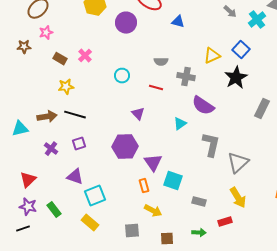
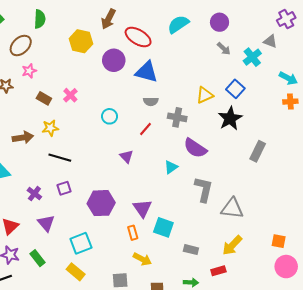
blue triangle: (178, 22) -> (147, 72), moved, size x1.6
red line: (156, 88) -> (145, 129), turned -64
brown arrow: (47, 117) -> (23, 137), moved
purple hexagon: (125, 147) -> (101, 203), moved
gray triangle: (238, 163) -> (232, 208), turned 50
purple triangle: (75, 177) -> (46, 223), moved, turned 30
yellow arrow: (238, 198) -> (232, 245), turned 75

